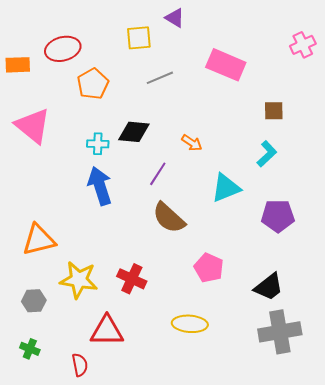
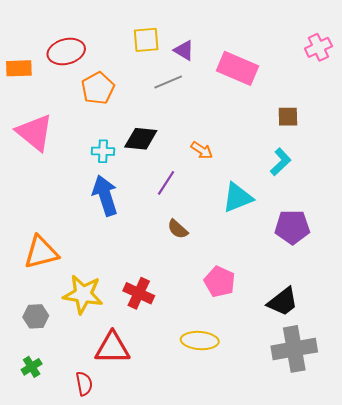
purple triangle: (175, 18) -> (184, 50), moved
brown semicircle: (169, 218) -> (178, 229), size x0.6
green cross: (30, 349) -> (32, 367), turned 36

